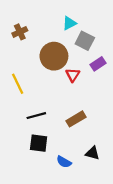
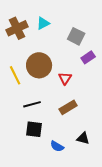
cyan triangle: (69, 23) -> (43, 23), moved
brown cross: (20, 32) -> (17, 28), size x1.5
brown circle: (54, 56) -> (39, 65), moved
red triangle: (73, 75) -> (65, 78), moved

